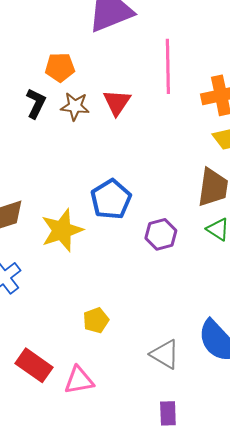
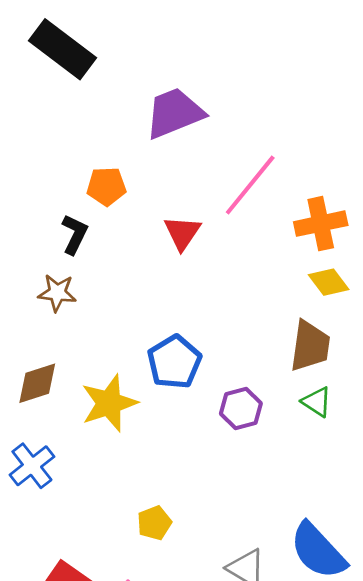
pink line: (168, 66) -> (250, 185), turned 40
brown star: (75, 106) -> (57, 293), moved

